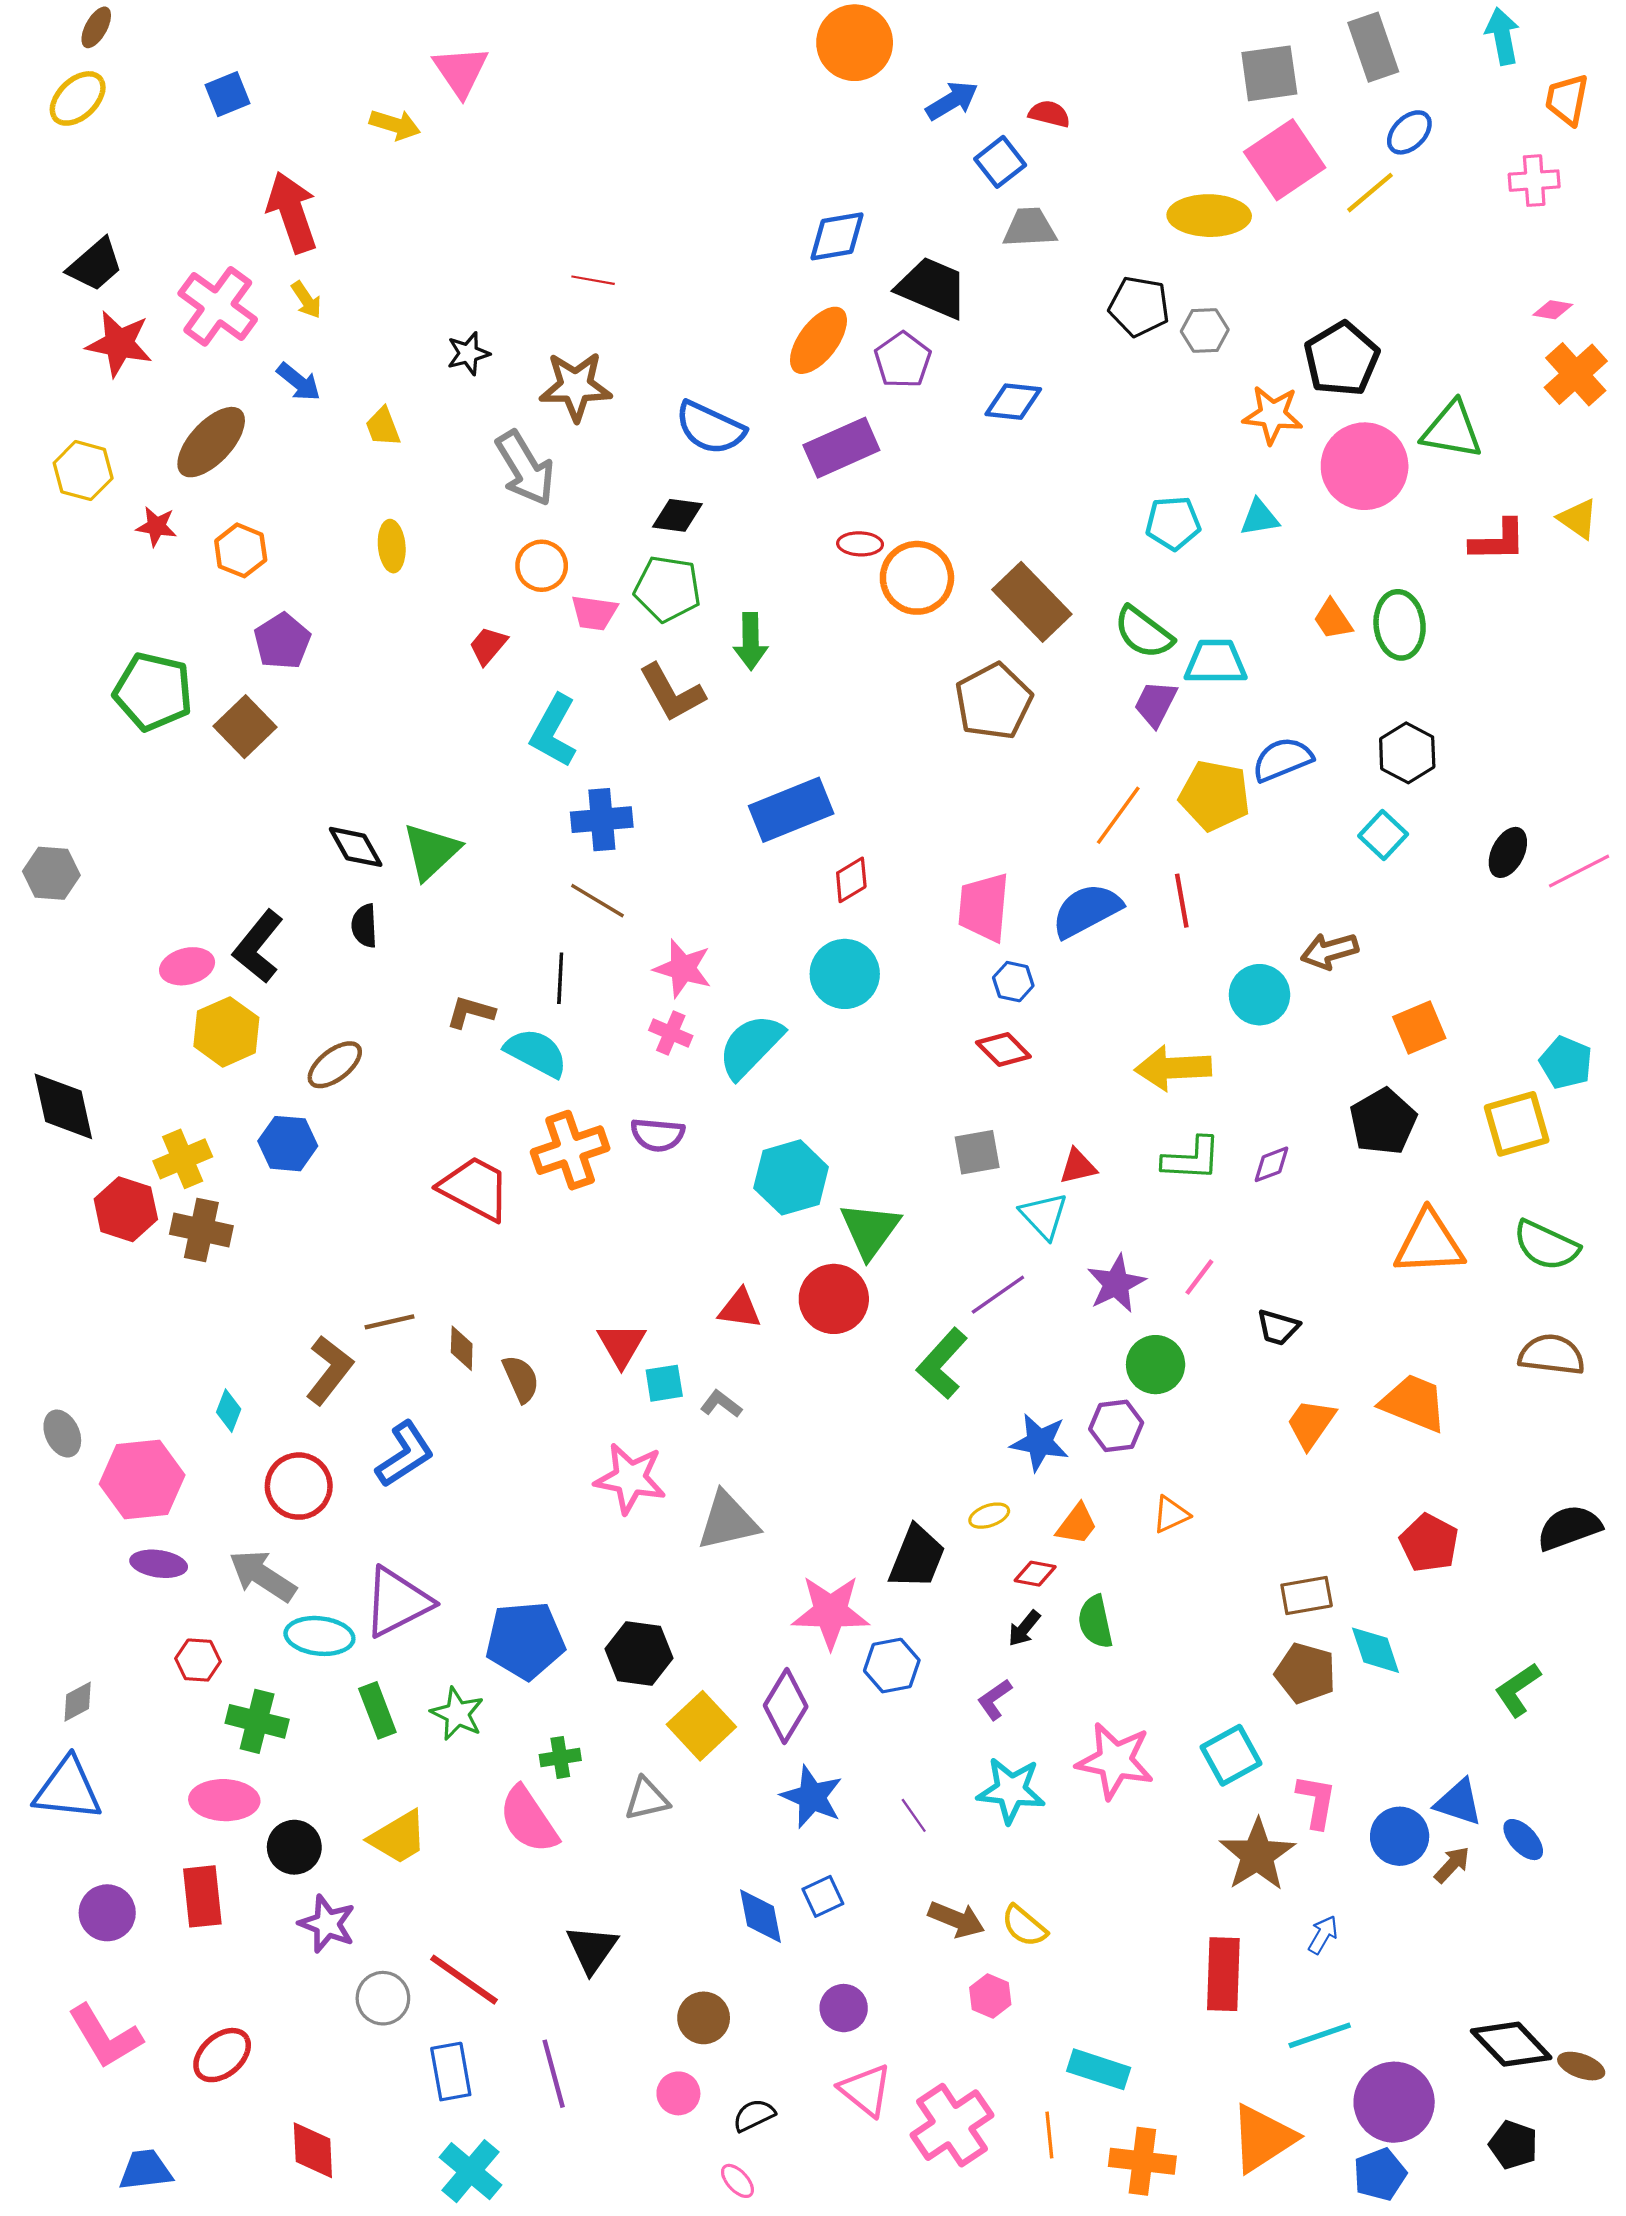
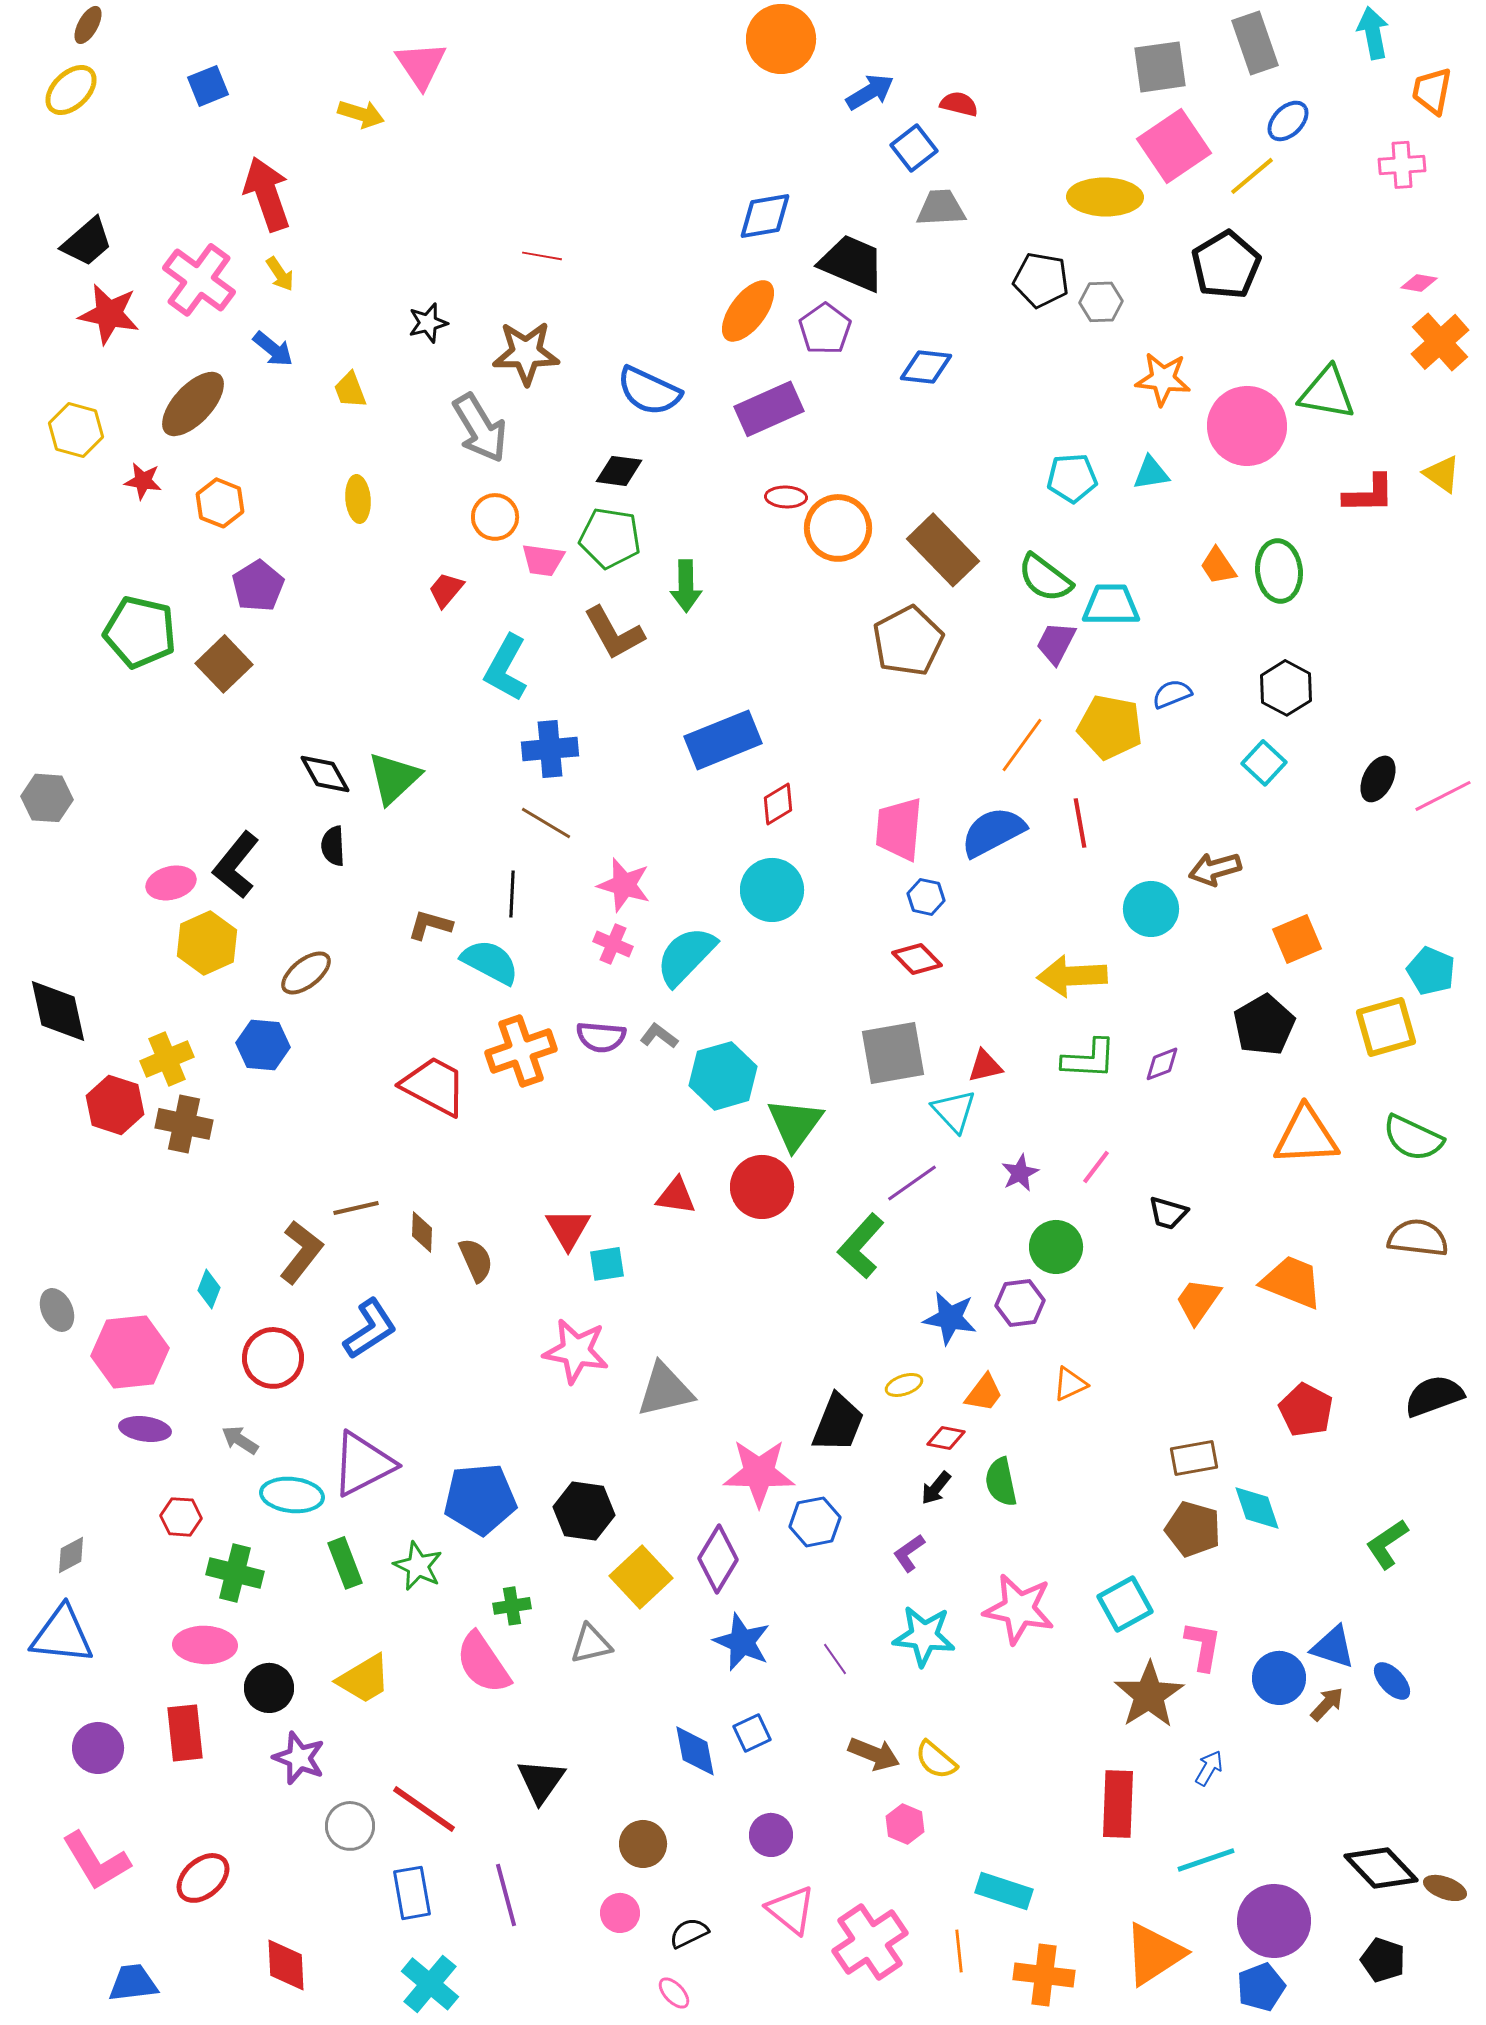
black pentagon: (1342, 359) -> (1226, 265), moved
blue semicircle: (1282, 759) -> (1172, 694), size x0.7
gray square: (977, 1152) -> (893, 1053), size x1.5
purple star: (1116, 1284) -> (1020, 1173), size x0.7
gray L-shape: (721, 1404) -> (659, 1036), moved
gray arrow: (263, 1576) -> (240, 1440), size x0.6

